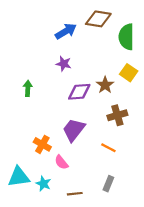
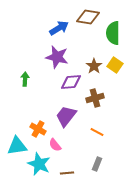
purple star: (64, 64) -> (57, 57), size x1.6
brown star: (105, 85) -> (94, 66), moved
brown cross: (117, 115) -> (95, 98), moved
cyan triangle: (19, 177) -> (17, 146), moved
cyan star: (43, 184) -> (39, 164), size x1.6

